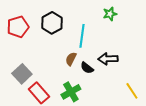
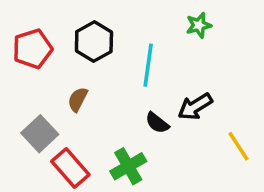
brown semicircle: (71, 59) -> (78, 99), moved
black arrow: (108, 59) -> (195, 107), turned -30
yellow line: (132, 91) -> (238, 146), moved

